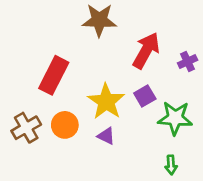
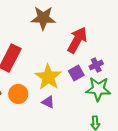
purple cross: (188, 62) -> (96, 65), moved

